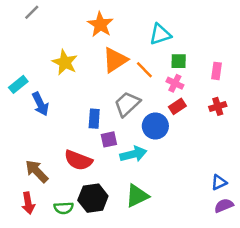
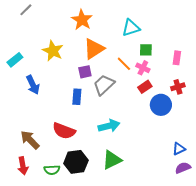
orange line: (144, 70) -> (124, 64), moved
cyan rectangle: (18, 84) -> (15, 60), moved
blue circle: (155, 126) -> (161, 105), moved
purple square: (109, 139) -> (85, 72), moved

